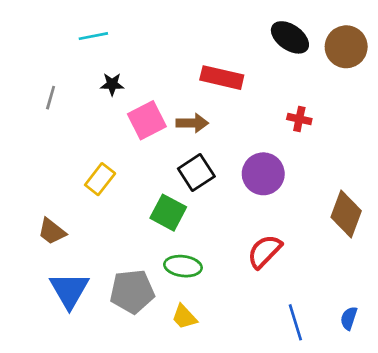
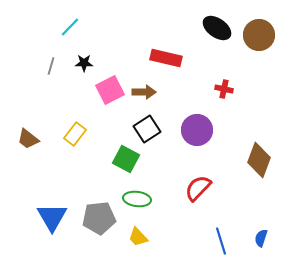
cyan line: (93, 36) -> (70, 27), turned -35
gray line: (51, 98) -> (51, 66), moved
brown trapezoid: (52, 231) -> (28, 139), moved

